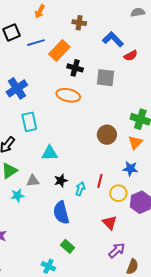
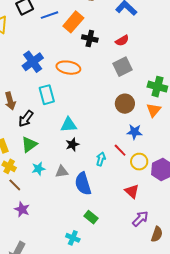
red semicircle: (131, 56) -> (122, 41), moved
gray square: (106, 78) -> (123, 67), moved, turned -30
orange ellipse: (68, 95) -> (68, 68), moved
blue star: (130, 169) -> (134, 132), moved
gray triangle: (33, 181) -> (62, 172), moved
black star: (61, 181) -> (72, 145), moved
red line: (100, 181) -> (120, 150), turned -56

